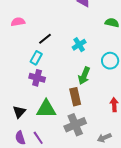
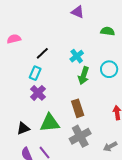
green arrow: (84, 76) -> (84, 76), moved
purple cross: (37, 78) -> (38, 93), turned 35
black triangle: (19, 112) -> (23, 128), turned 32

